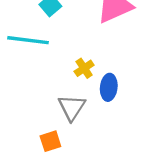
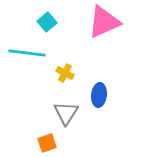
yellow cross: (84, 68) -> (65, 73), moved, turned -30

